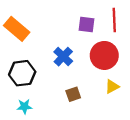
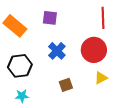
purple square: (87, 24) -> (50, 18), moved

